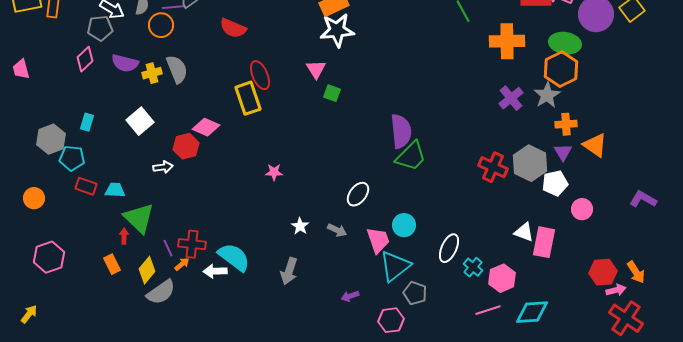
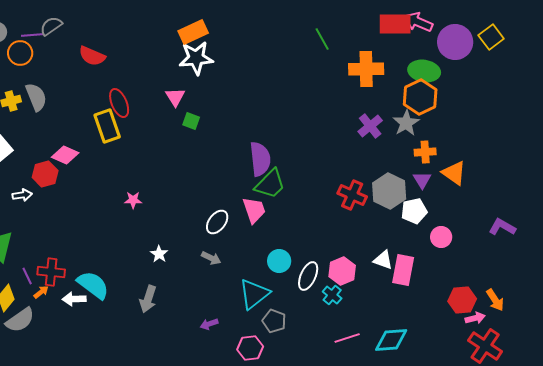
cyan circle: (404, 225) -> (279, 261), moved
gray arrow: (337, 230) -> (211, 258), moved
pink trapezoid: (378, 240) -> (254, 210), moved
pink hexagon: (502, 278) -> (342, 271), moved

